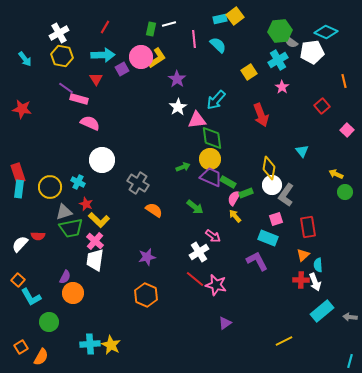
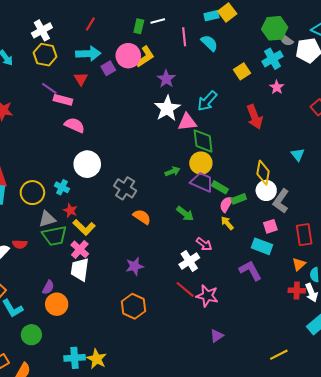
white star: (178, 107) -> (167, 108), size x1.4

